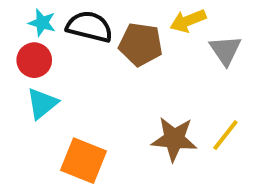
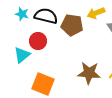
red circle: (34, 60) -> (38, 41), moved

